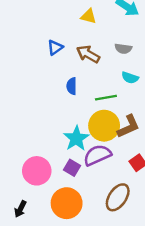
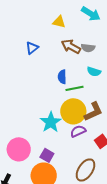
brown arrow: (88, 54) -> (71, 46), moved
blue semicircle: (72, 86) -> (62, 77), moved
purple semicircle: (97, 155) -> (78, 131), moved, size x0.7
purple square: (72, 168) -> (47, 155), moved

